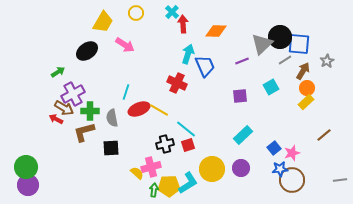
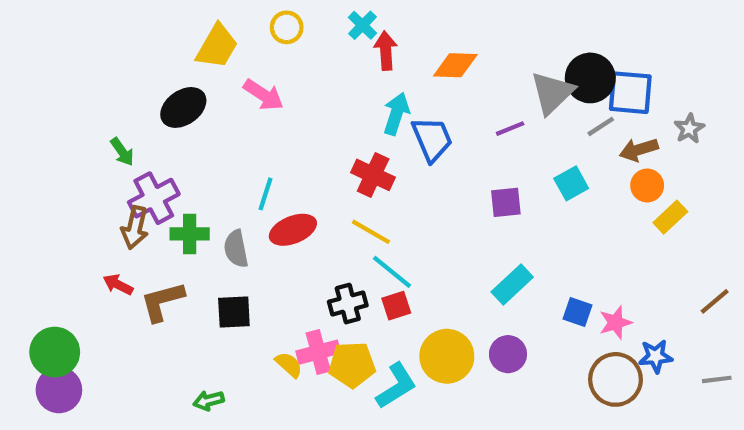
brown arrow: (303, 71) -> (639, 150), turned -138
green arrow: (58, 72) -> (122, 152), turned 88
yellow rectangle: (306, 102) -> (670, 217), moved
brown arrow: (64, 108) -> (135, 228), turned 72
yellow line: (159, 110) -> (371, 232), moved
red arrow: (56, 119) -> (118, 285), moved
brown L-shape: (84, 132) -> (162, 301), moved
brown line: (324, 135) -> (715, 301), moved
blue square: (274, 148) -> (578, 312), turned -32
blue star: (280, 169) -> (656, 356), moved
yellow pentagon: (169, 186) -> (352, 365), moved
green arrow: (154, 190) -> (209, 401), moved, turned -112

